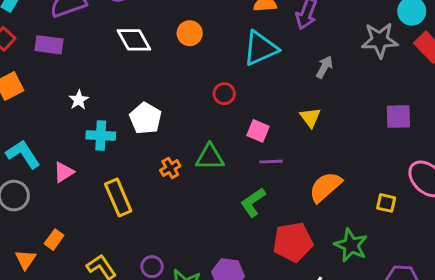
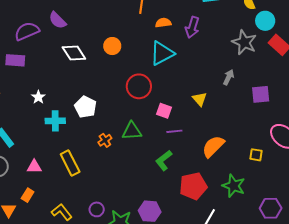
gray star: (380, 40) -> (244, 42), turned 30
gray arrow: (324, 67) -> (229, 77), moved
red circle: (224, 94) -> (139, 86), size x1.6
pink triangle: (64, 172) -> (34, 167), moved, turned 35

